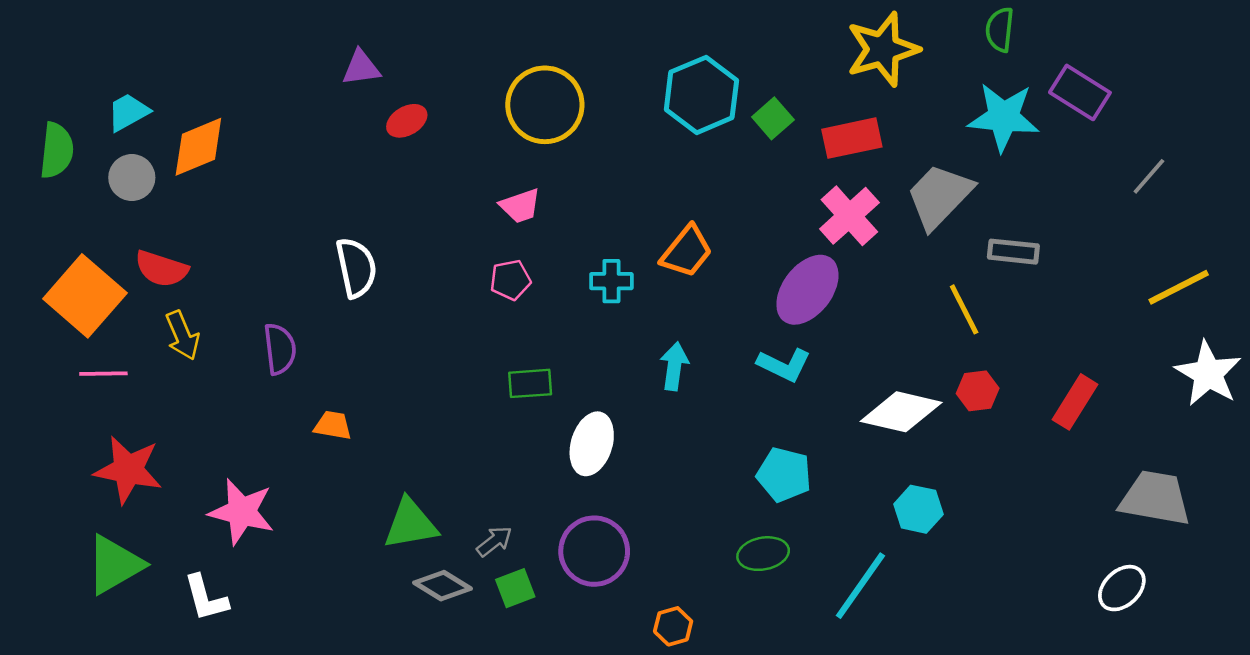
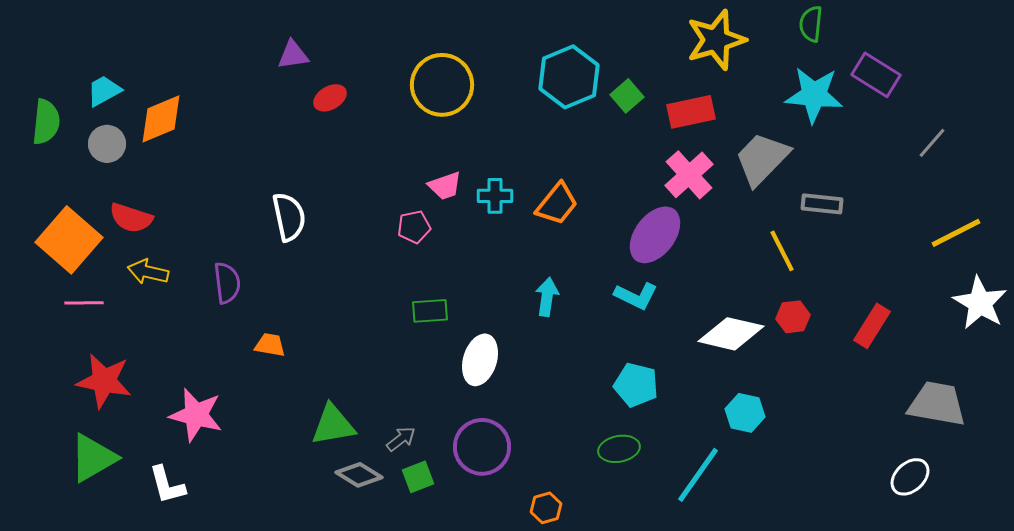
pink trapezoid: (520, 206) -> (445, 186), moved
cyan cross: (611, 281) -> (495, 196), moved
yellow arrow: (182, 335) -> (148, 272), turned 126

